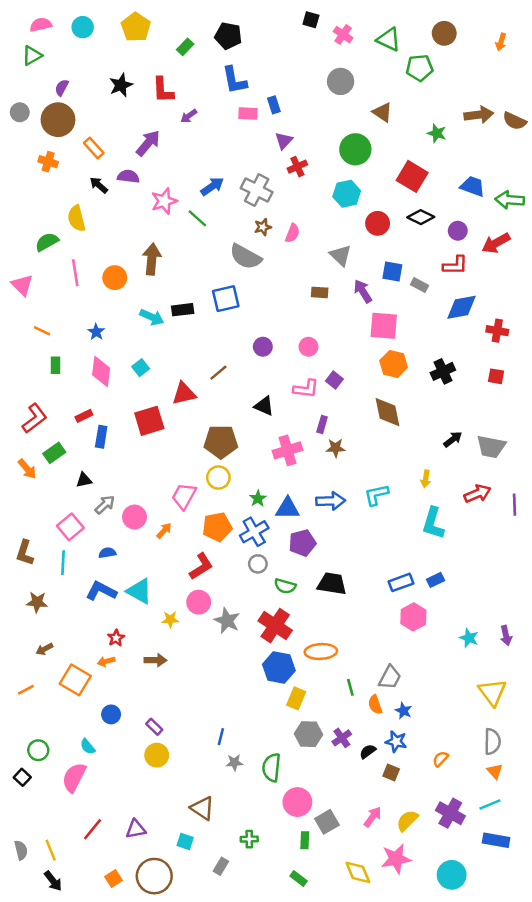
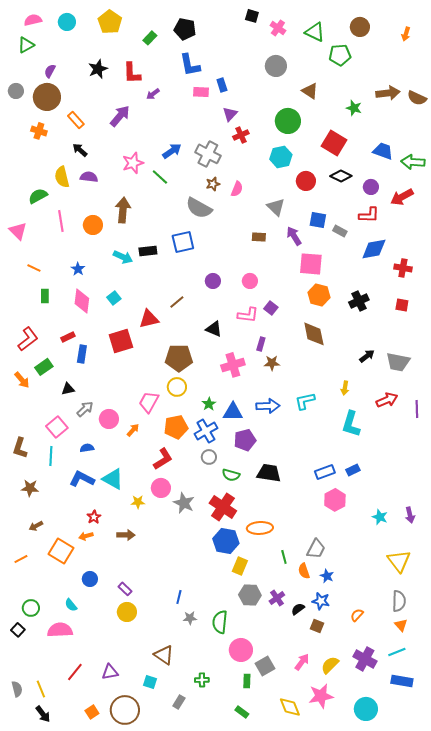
purple semicircle: (128, 176) -> (89, 177), moved
pink semicircle: (74, 777) -> (60, 630), turned 60

